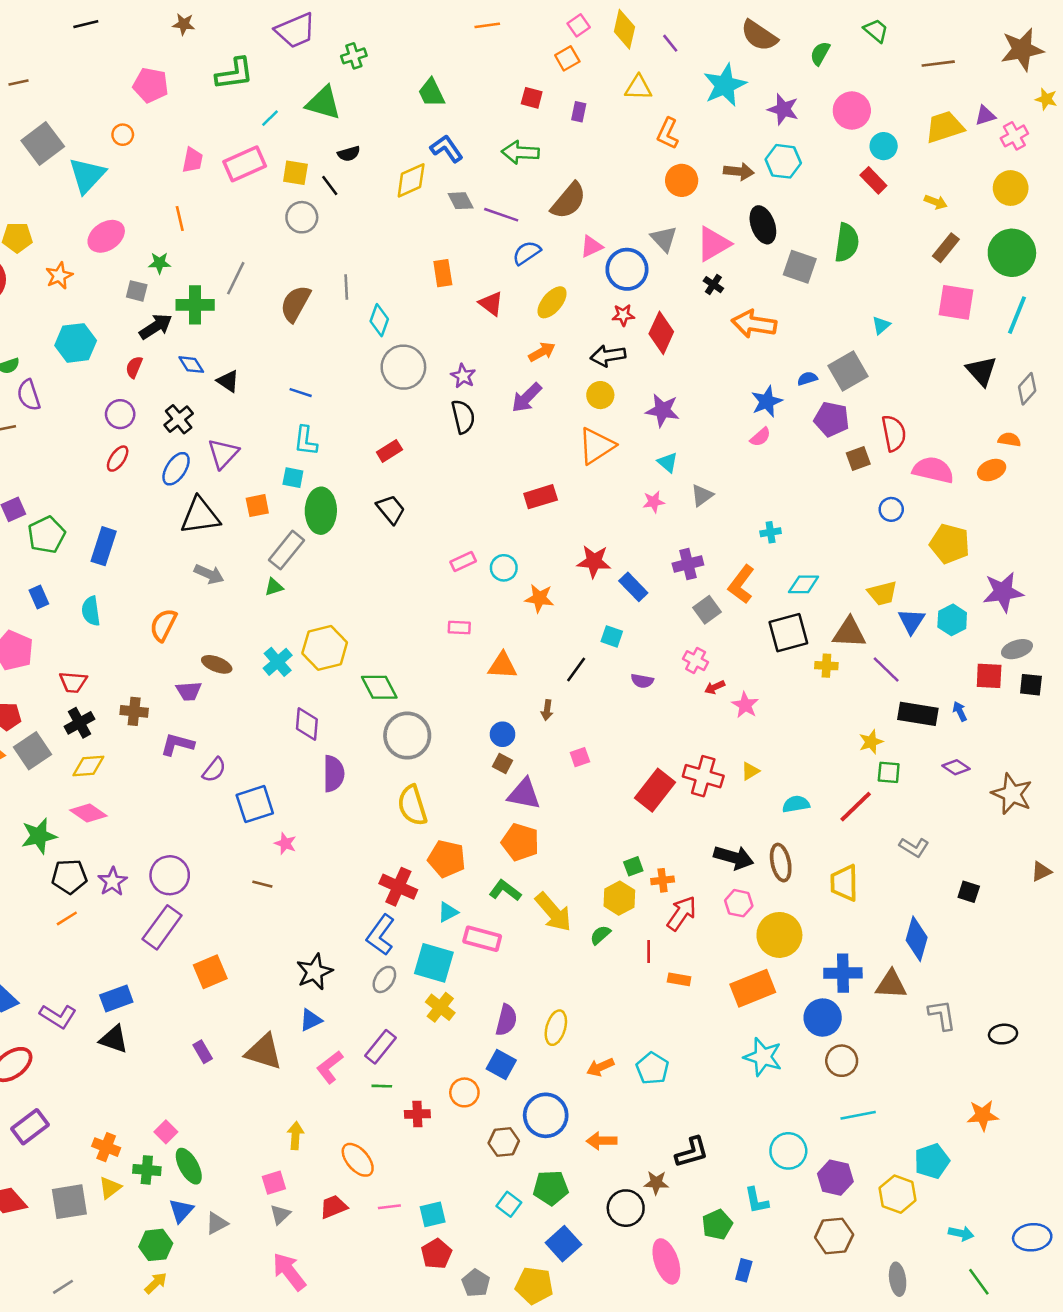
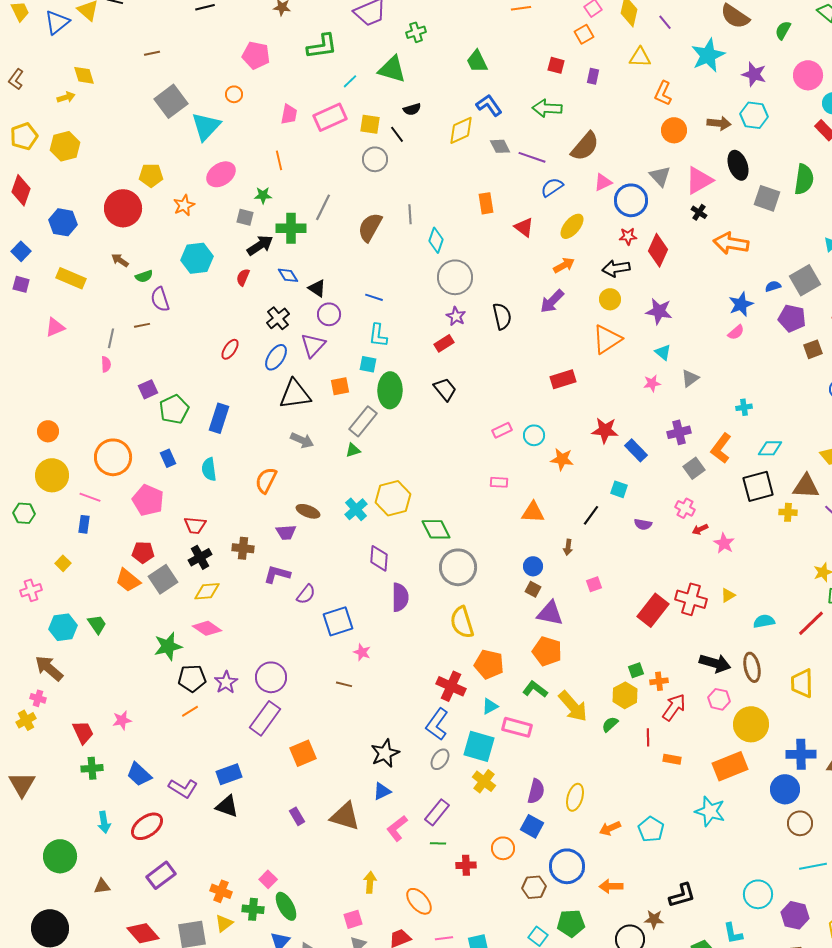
purple star: (463, 376) -> (456, 316), moved
purple circle: (120, 414) -> (329, 314), moved
cyan star: (763, 1057) -> (710, 811), moved

